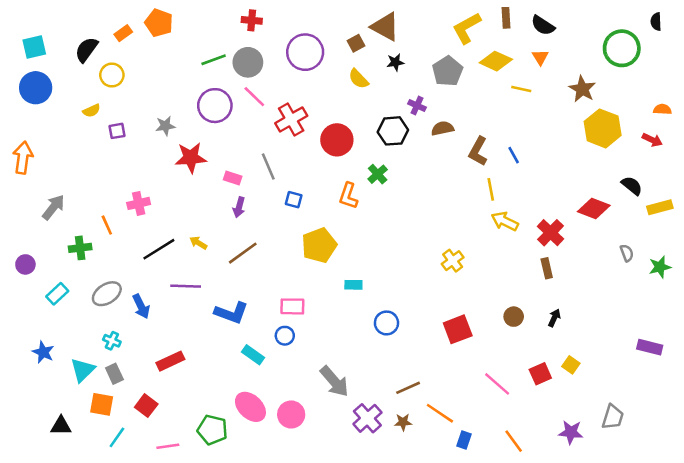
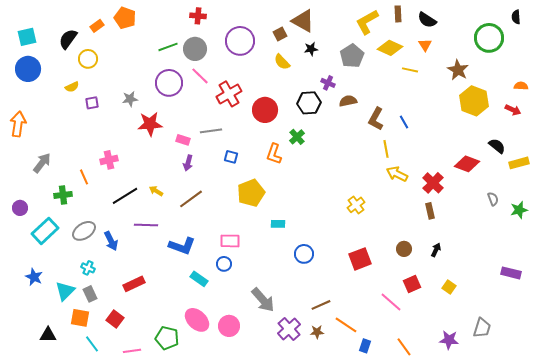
gray line: (268, 167) -> (211, 131), turned -75
cyan rectangle: (57, 294) -> (45, 231), size x1.5
red square: (540, 374) -> (412, 284), moved
cyan line: (117, 437) -> (92, 344), turned -72

